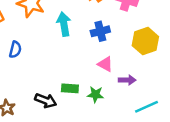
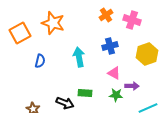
cyan arrow: (64, 24) -> (79, 57), moved
green star: (95, 95) -> (116, 95), moved

